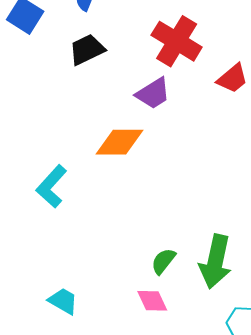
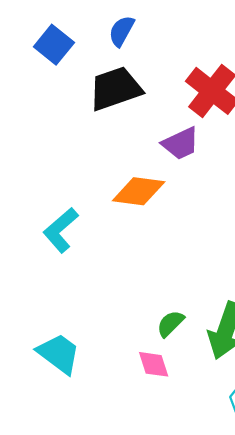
black trapezoid: (87, 50) -> (115, 89), size x1.4
cyan trapezoid: (63, 301) -> (59, 354), size x1.4

